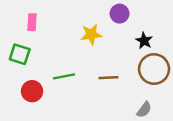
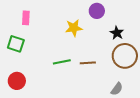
green line: (64, 76) -> (62, 62), moved
red circle: (32, 91) -> (17, 81), moved

